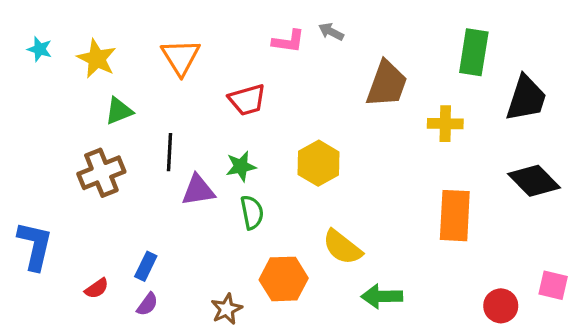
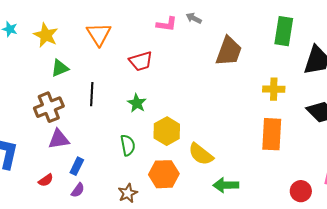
yellow cross: (445, 124) -> (274, 89), moved
yellow hexagon: (319, 163) -> (167, 131), moved
green star: (241, 166) -> (137, 103), turned -30
purple triangle: (198, 190) -> (59, 139), moved
green semicircle: (252, 212) -> (128, 145), moved

